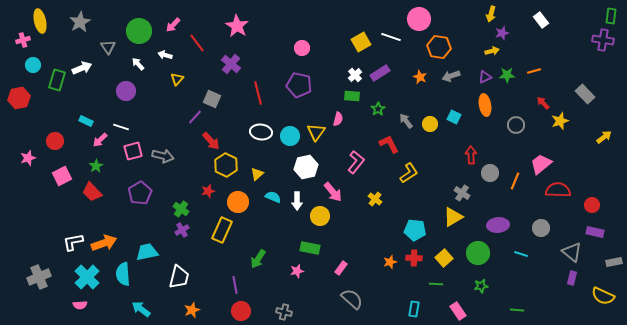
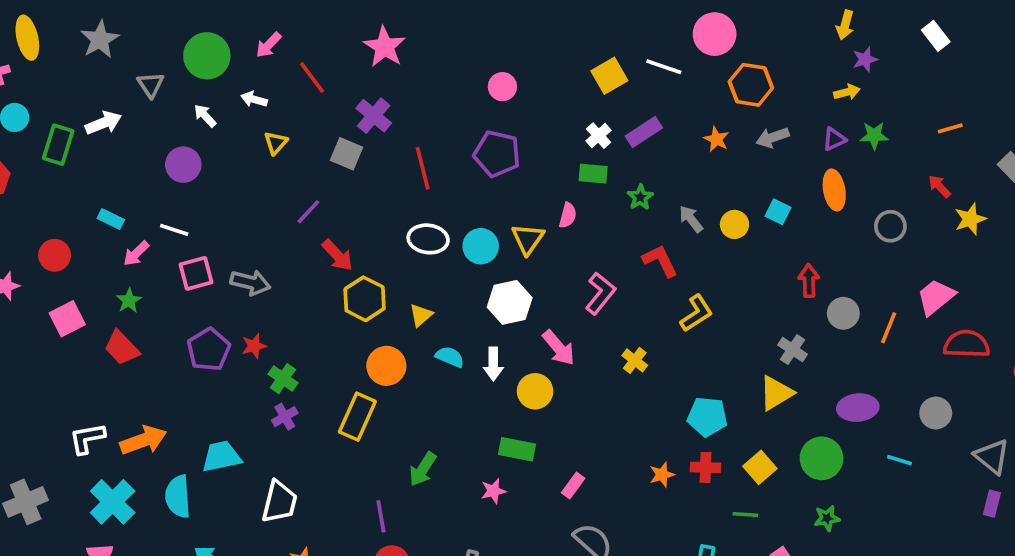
orange line: (534, 71) -> (950, 128), moved
gray square: (212, 99) -> (346, 154), moved
red star: (208, 191) -> (254, 346), moved

